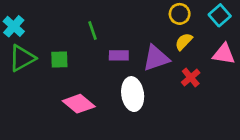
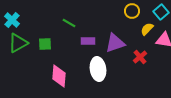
green line: (93, 30) -> (69, 23), turned -40
yellow semicircle: (184, 42) -> (147, 29), moved
pink diamond: (79, 104) -> (59, 76), turned 55

